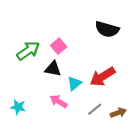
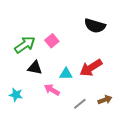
black triangle: (53, 69) -> (35, 68), moved
cyan triangle: (74, 83) -> (66, 74), turned 40
gray line: (95, 109) -> (80, 104), moved

